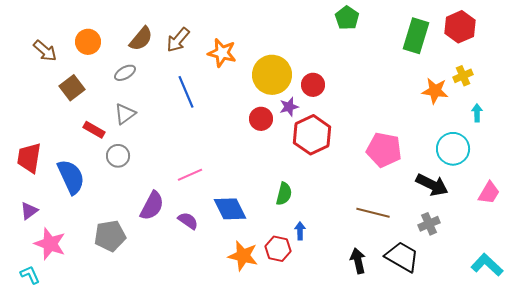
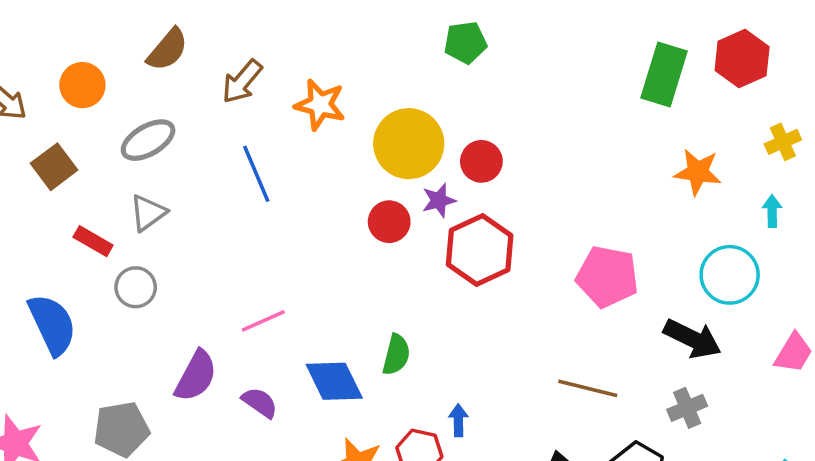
green pentagon: (347, 18) -> (465, 43), moved, turned 30
brown semicircle: (141, 39) -> (168, 50), moved
gray ellipse: (125, 73) -> (148, 140), size x1.4
yellow cross: (463, 76) -> (783, 142), moved
green semicircle: (284, 194) -> (396, 355), moved

